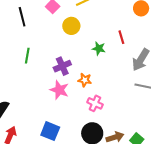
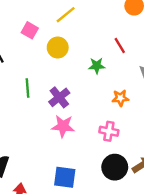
green line: (27, 56) -> (28, 88), moved
orange star: (85, 80) -> (120, 98), moved

